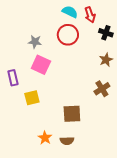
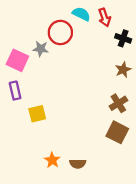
red circle: (68, 35) -> (60, 33), moved
pink square: (41, 65) -> (17, 60), moved
brown square: (72, 114) -> (117, 132), moved, turned 30

